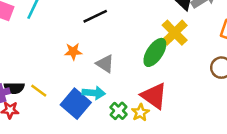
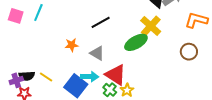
black line: (95, 16) -> (101, 22), moved
green ellipse: (155, 52) -> (136, 42), turned 30
red triangle: (154, 96) -> (116, 75), moved

